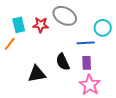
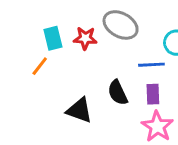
black triangle: (37, 74) -> (79, 110), turned 30

